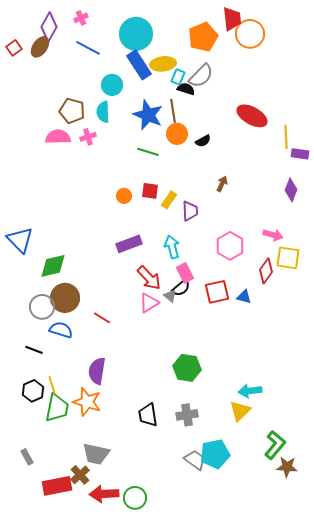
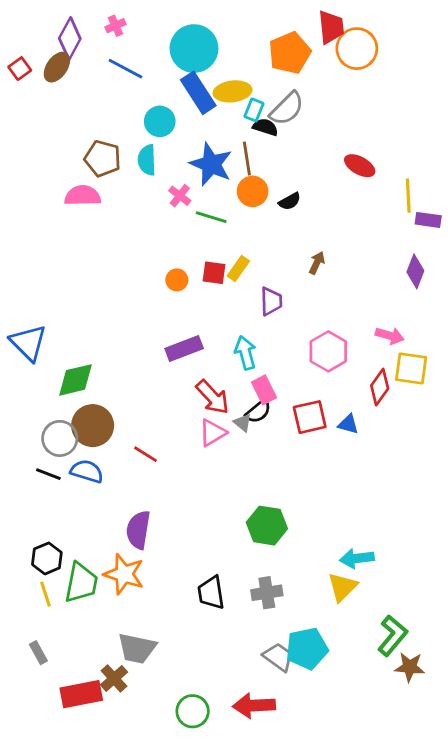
red ellipse: (252, 116) -> (360, 166), size x0.7
pink cross: (88, 137) -> (180, 196), moved, turned -35
yellow rectangle: (169, 200) -> (238, 268), moved
black line: (34, 350) -> (48, 474), moved
yellow line: (52, 385) -> (45, 594), moved
red arrow: (104, 494) -> (254, 706), moved

